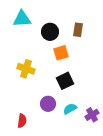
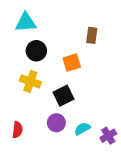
black circle: (50, 32) -> (36, 51), moved
black square: (65, 81) -> (63, 96), moved
red semicircle: (22, 121) -> (17, 130), moved

